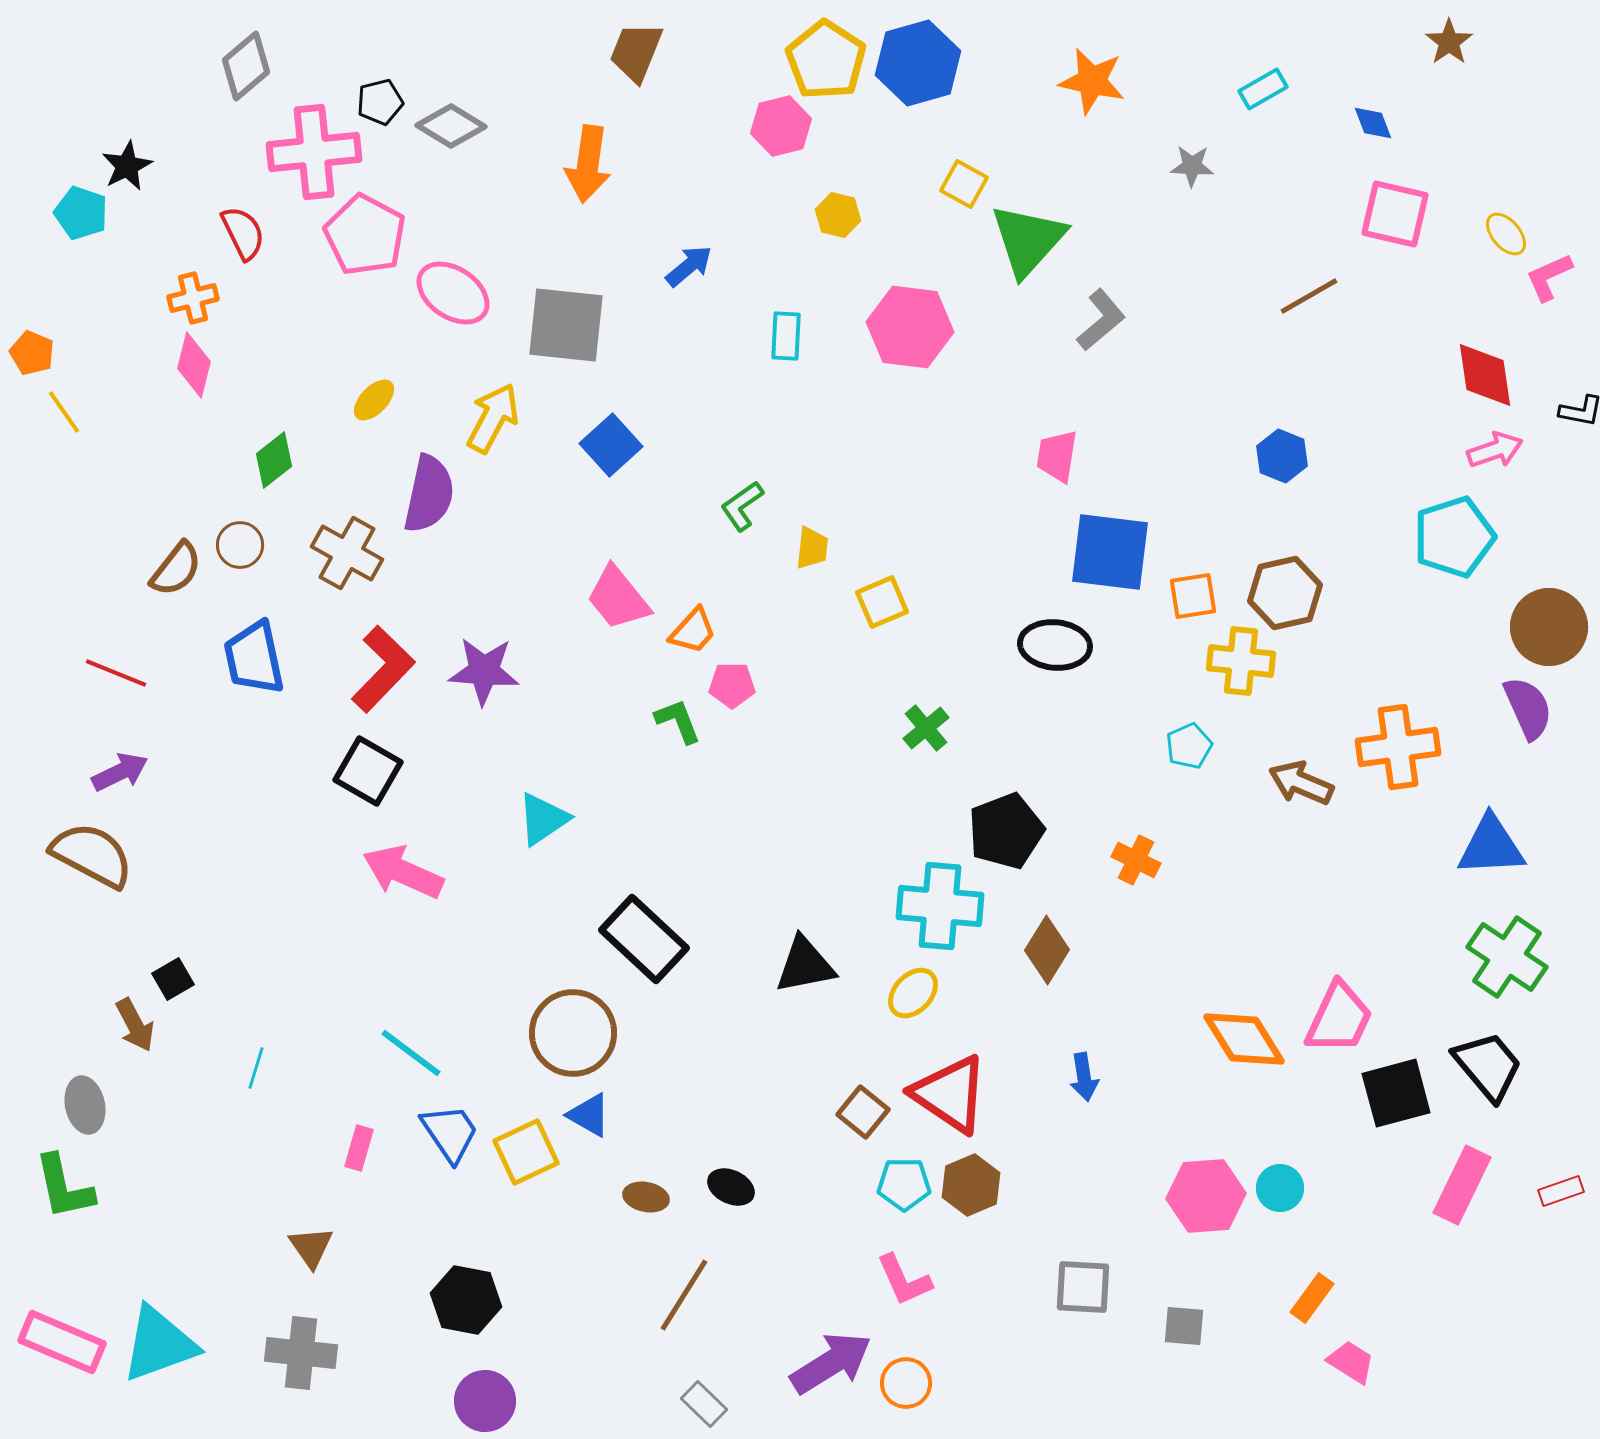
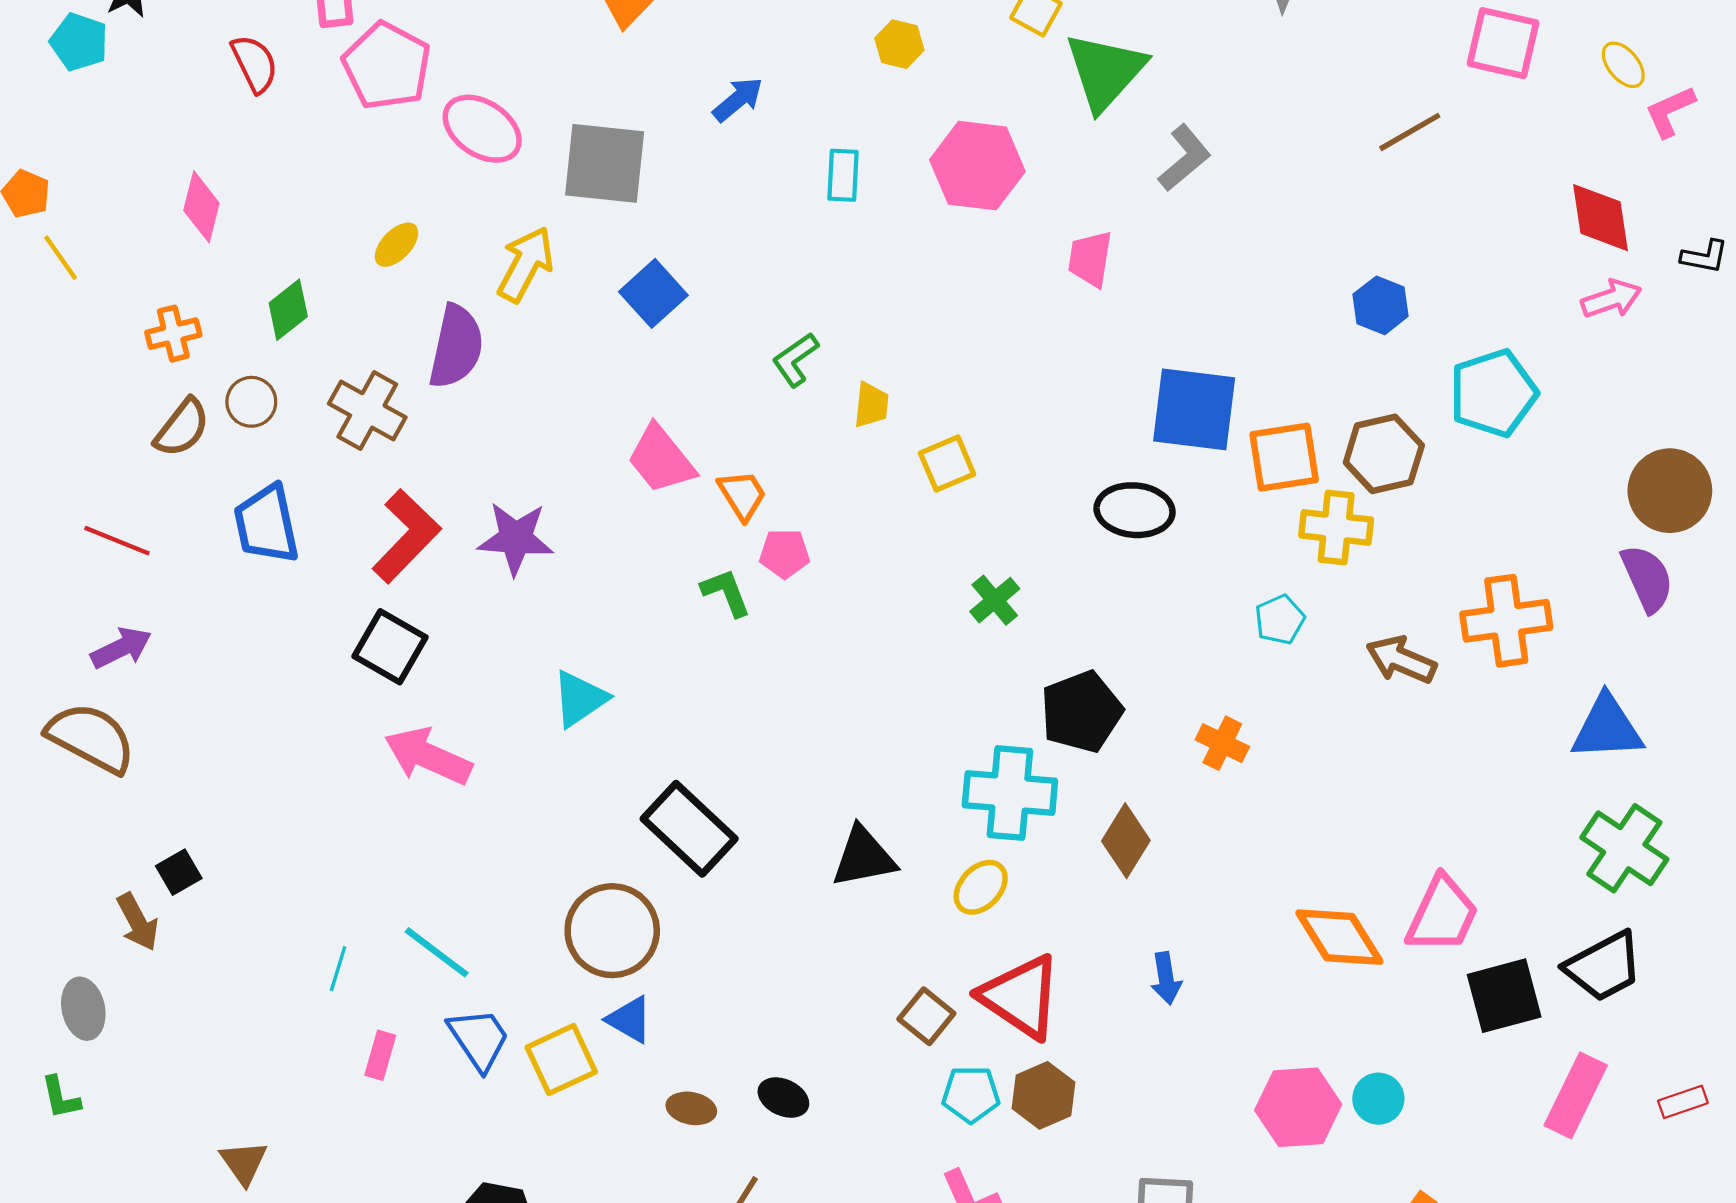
orange cross: (193, 298) -> (173, 334), moved
pink trapezoid: (1057, 456) -> (1090, 259), moved
cyan pentagon: (1454, 537) -> (1493, 393), moved
orange square: (1193, 596) -> (1284, 457), size x1.4
orange trapezoid: (693, 631) -> (742, 495), turned -74
black trapezoid: (1488, 1066) -> (1604, 966), turned 102
cyan line: (256, 1068) -> (338, 969), moved
green L-shape: (64, 1187) -> (61, 1098), size x0.6
brown triangle: (311, 1247) -> (244, 1163), moved

